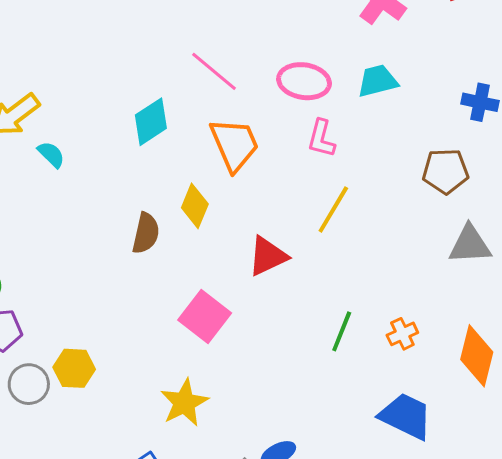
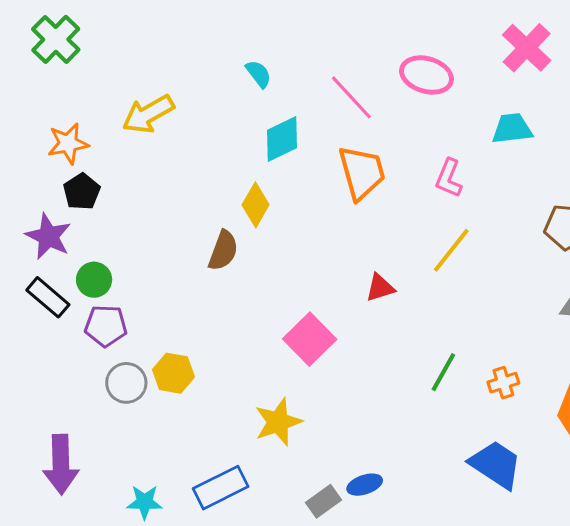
pink ellipse: (304, 81) -> (426, 75), moved
cyan semicircle: (51, 154) -> (258, 74), moved
yellow diamond: (195, 206) -> (256, 205), moved
brown semicircle: (146, 233) -> (223, 251), moved
red triangle: (268, 256) -> (380, 288), size x0.7

